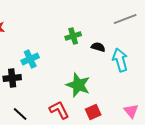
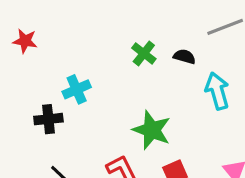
green cross: (73, 36) -> (144, 53), turned -35
black semicircle: (98, 47) -> (184, 57), moved

